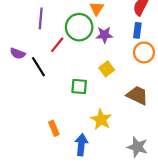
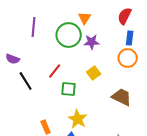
blue rectangle: (137, 30) -> (130, 38), moved
red line: (57, 45) -> (55, 71), moved
black line: (38, 67) -> (26, 81), moved
yellow star: (101, 119) -> (78, 119), moved

